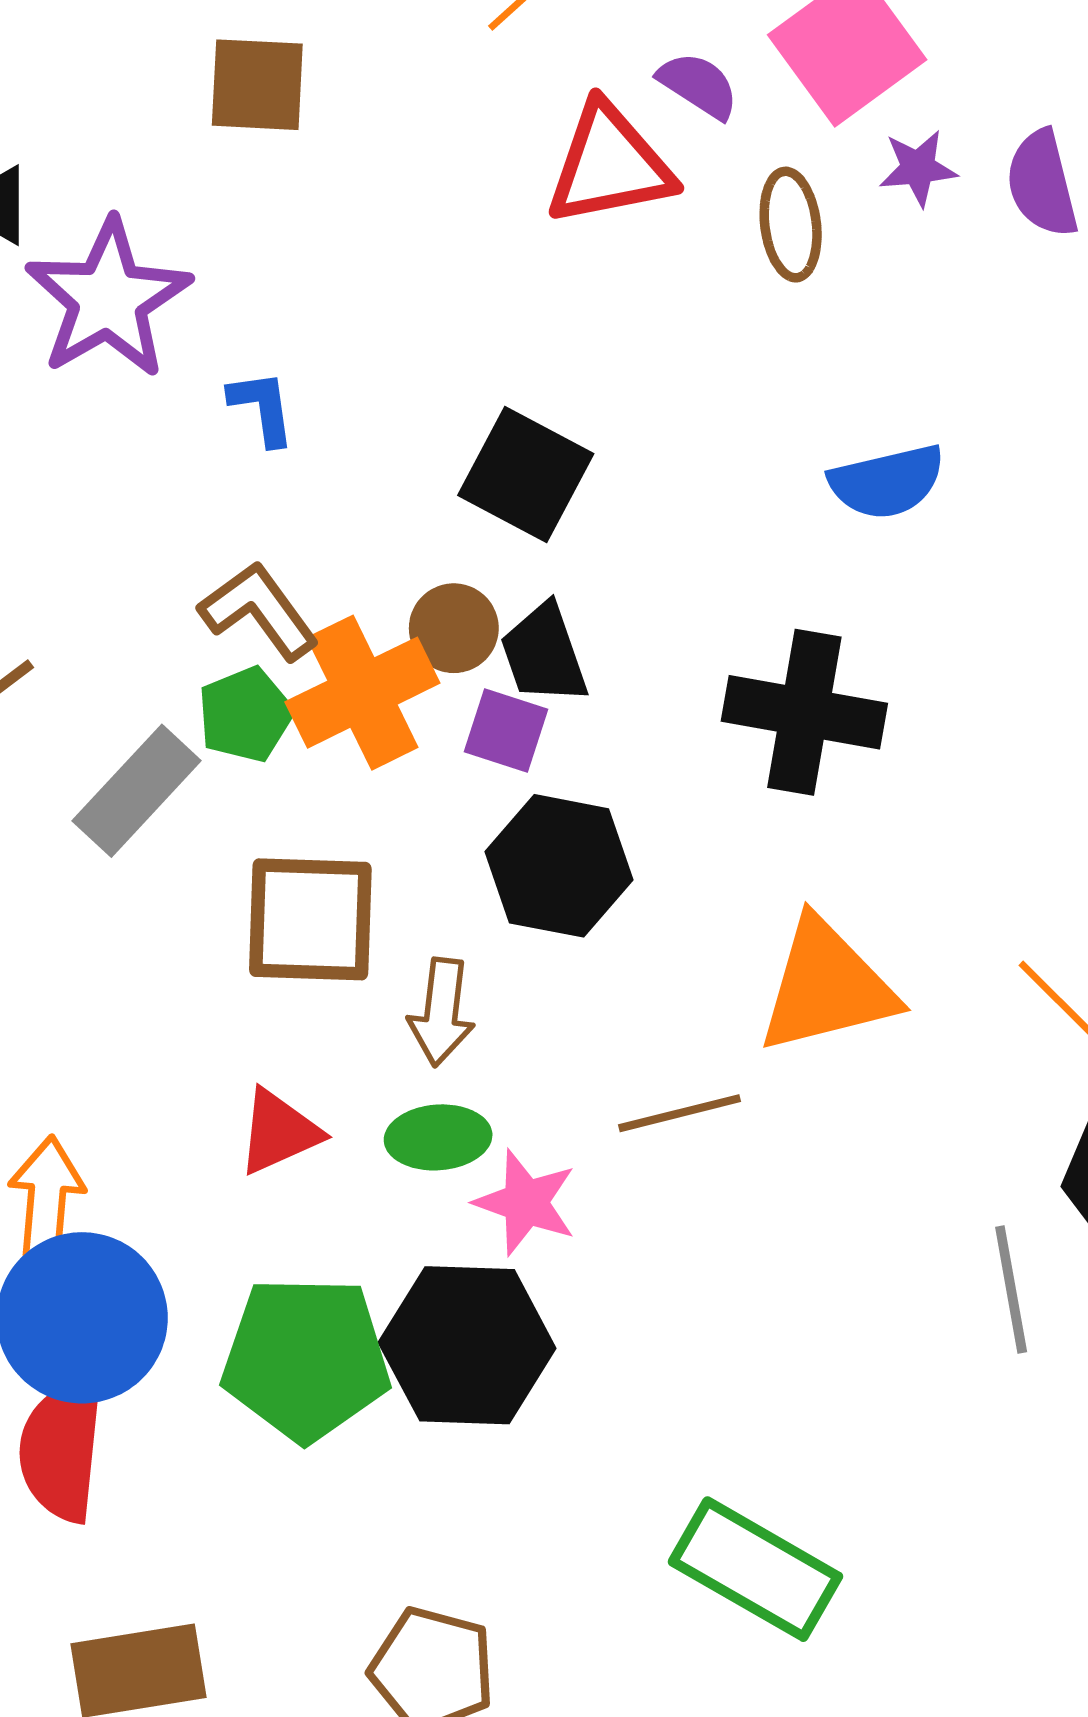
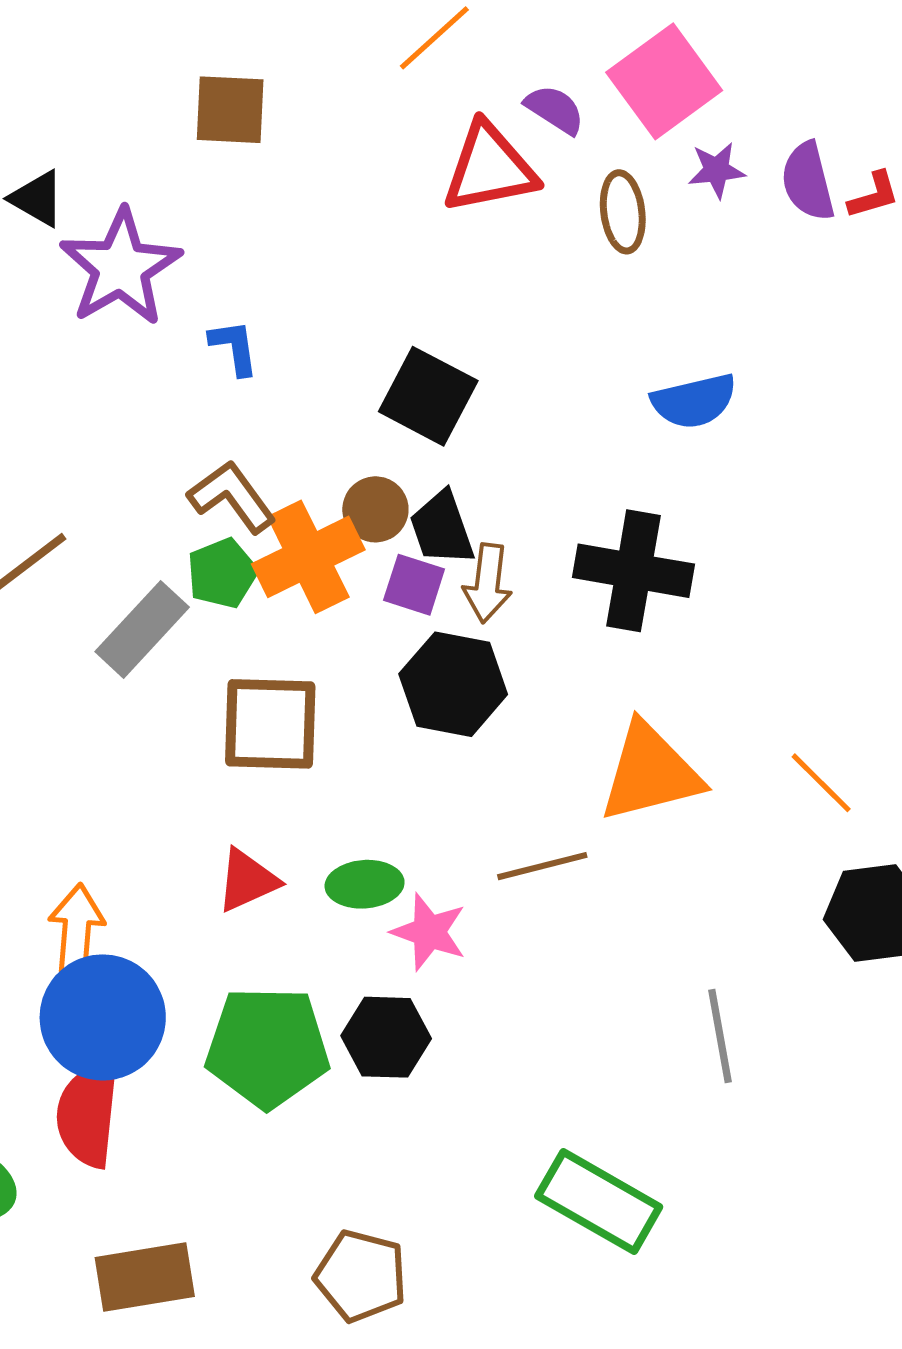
brown arrow: (441, 1012) -> (488, 583), moved
gray line: (1011, 1290) -> (720, 1036), moved
black hexagon: (467, 1345) -> (386, 1037), size x0.7

